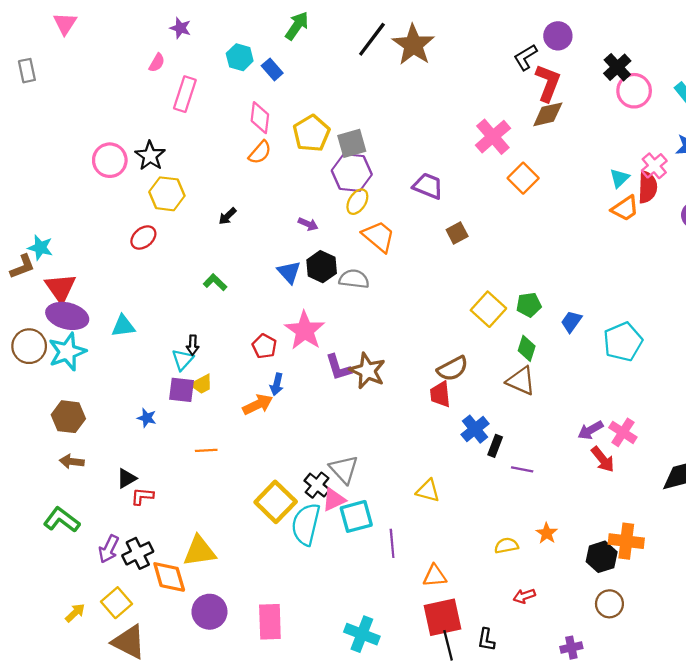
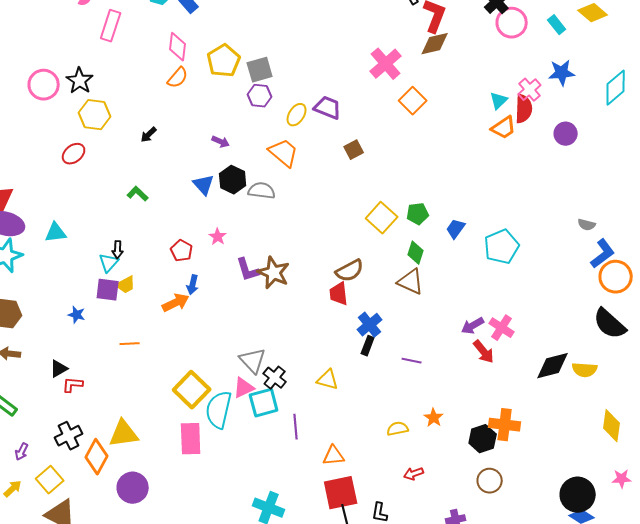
purple hexagon: (352, 173) -> (260, 96), size x0.7
yellow ellipse: (357, 202) -> (297, 115), moved
pink star: (305, 330) -> (218, 237), size x0.5
black rectangle: (495, 446) -> (368, 346), moved
black cross: (317, 485) -> (275, 378), moved
purple arrow: (109, 549) -> (22, 452), moved, size x0.7
orange diamond: (169, 577) -> (97, 457), turned 44
pink rectangle: (270, 622) -> (191, 439), moved

